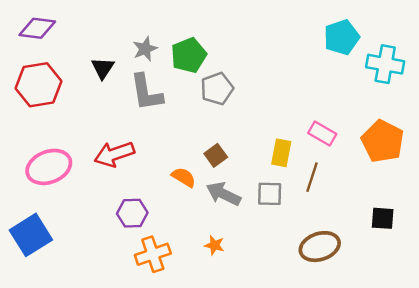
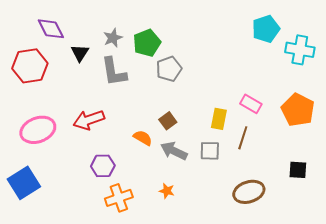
purple diamond: (37, 28) -> (51, 29), moved, turned 56

